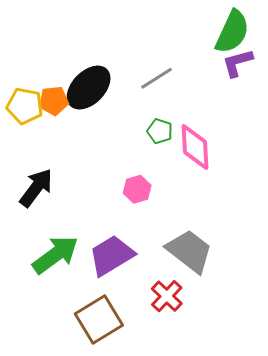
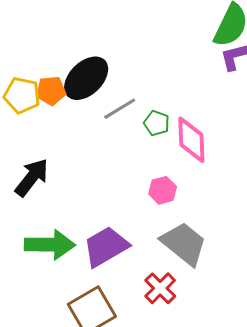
gray line: (157, 78) -> (120, 109), moved
pink hexagon: (137, 189) -> (163, 190), moved
green arrow: (55, 255) -> (50, 245), turned 36

